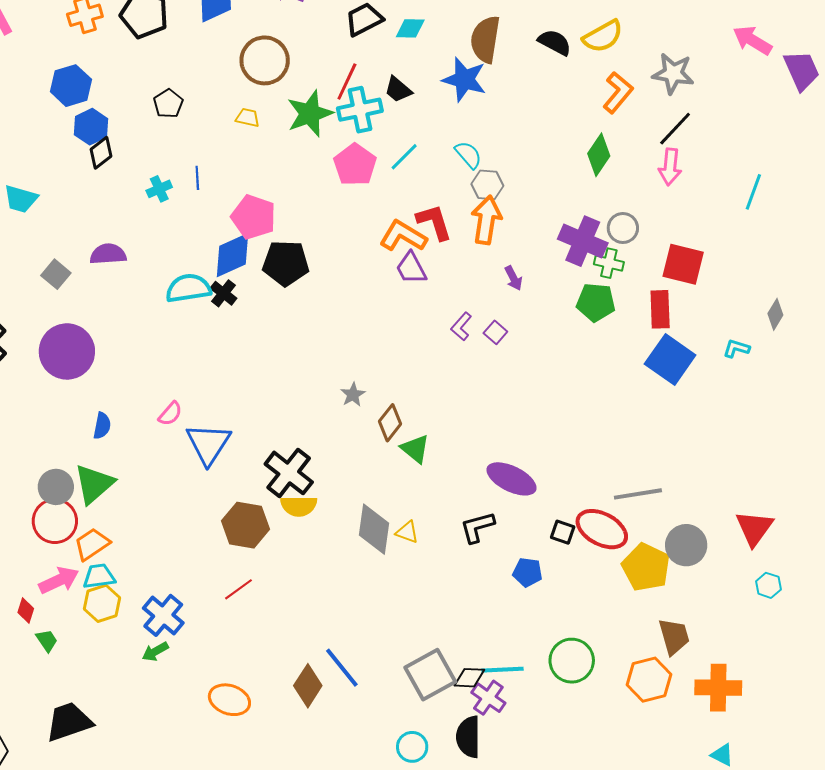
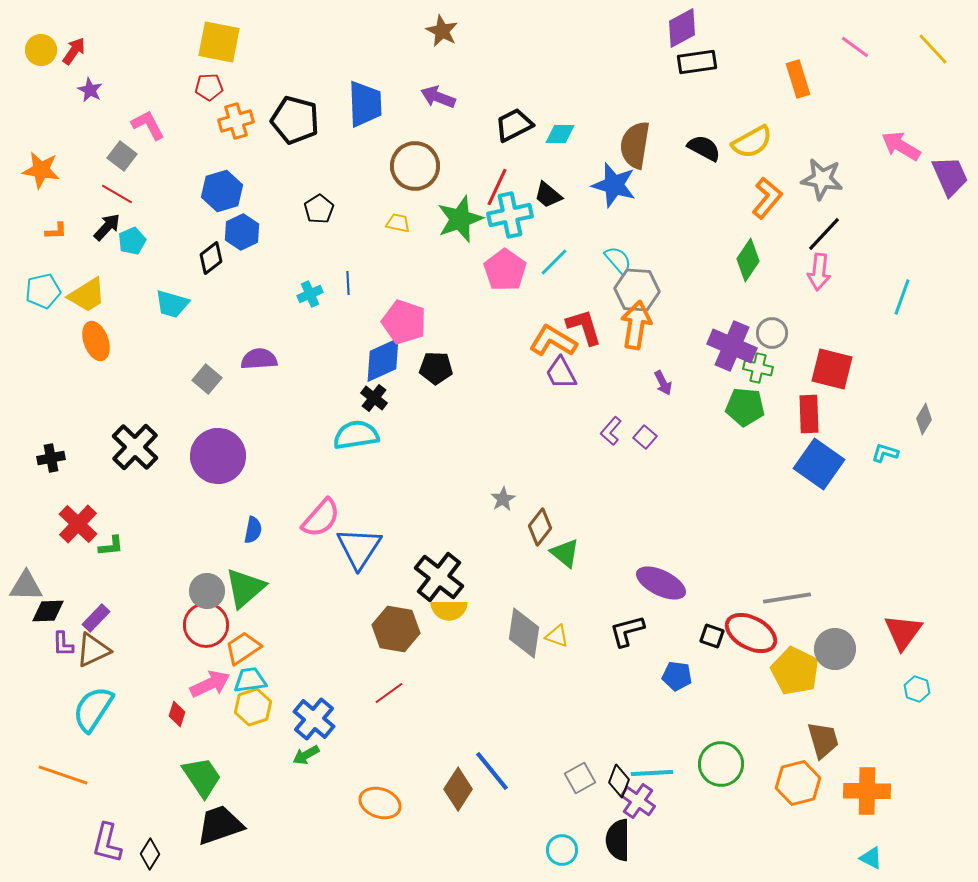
black diamond: (101, 153) -> (211, 258), moved
gray hexagon: (487, 185) -> (637, 290), size x1.4
black pentagon: (286, 263) -> (436, 368), size x0.7
cyan semicircle: (188, 288) -> (356, 435), moved
pink semicircle: (170, 414) -> (321, 518), size x1.6
green trapezoid: (47, 641) -> (202, 777), moved, size x1.8
gray square: (430, 675) -> (580, 778), size x0.6
black diamond: (469, 678) -> (619, 781), turned -72

